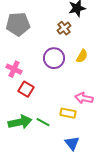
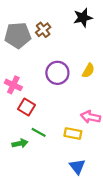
brown cross: (64, 28) -> (43, 30), moved
green arrow: (20, 122) -> (20, 143), size x0.6
green line: (43, 122) -> (39, 132), moved

